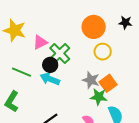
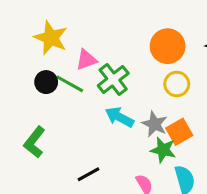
black circle: (50, 65) -> (46, 82), moved
green line: (21, 72) -> (70, 84), moved
cyan arrow: (50, 79) -> (119, 117), moved

